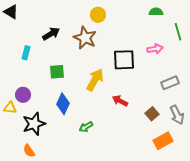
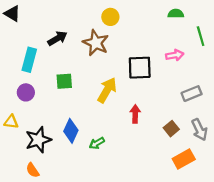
cyan rectangle: (26, 53) -> (29, 60), size x1.5
purple circle: (23, 95) -> (26, 92), moved
red arrow: (120, 101) -> (135, 114), turned 63
blue diamond: (63, 104) -> (71, 131), moved

